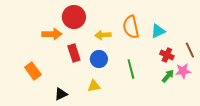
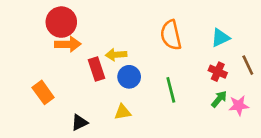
red circle: (74, 17) -> (61, 22), moved
cyan triangle: (158, 31) -> (220, 38), moved
yellow arrow: (103, 35) -> (116, 55), moved
pink star: (183, 71) -> (239, 106), moved

